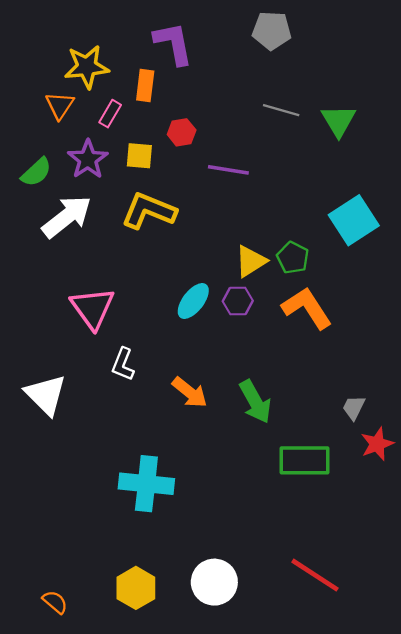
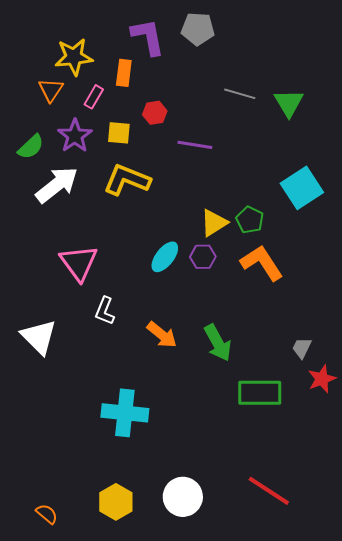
gray pentagon: (272, 30) -> (198, 29), moved

